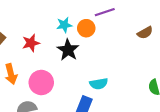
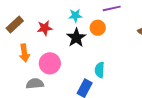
orange circle: (86, 28) -> (98, 28), moved
cyan semicircle: (99, 84) -> (100, 70), turned 98

